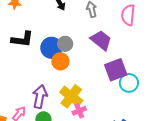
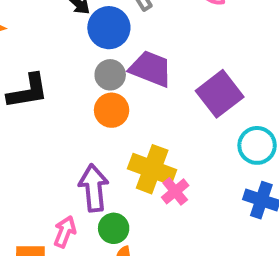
purple trapezoid: (101, 40) -> (151, 69), moved
blue circle: (51, 48) -> (109, 28), moved
cyan circle: (129, 83) -> (257, 145), moved

